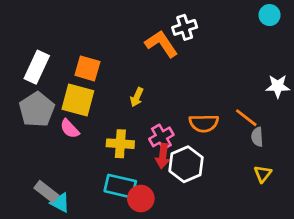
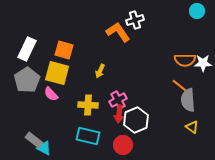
orange semicircle: (204, 123) -> (185, 60), moved
gray semicircle: (257, 137) -> (188, 100), size x1.6
yellow triangle: (263, 174) -> (192, 127), turned -32
red circle: (141, 198) -> (123, 145), moved

